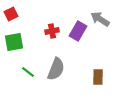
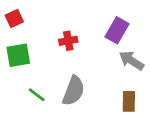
gray arrow: (100, 19) -> (131, 61), moved
purple rectangle: (78, 31) -> (117, 30), moved

